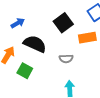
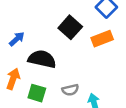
gray semicircle: (66, 59) -> (70, 90), moved

